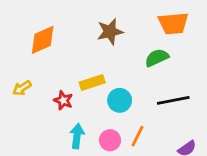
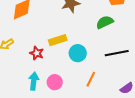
cyan arrow: (77, 136) -> (34, 81), moved
pink circle: (110, 140) -> (55, 82), moved

